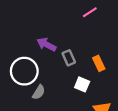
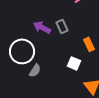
gray rectangle: (69, 58) -> (62, 26), moved

